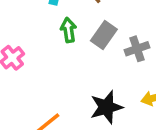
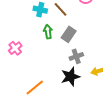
gray cross: (137, 49) -> (76, 56), moved

